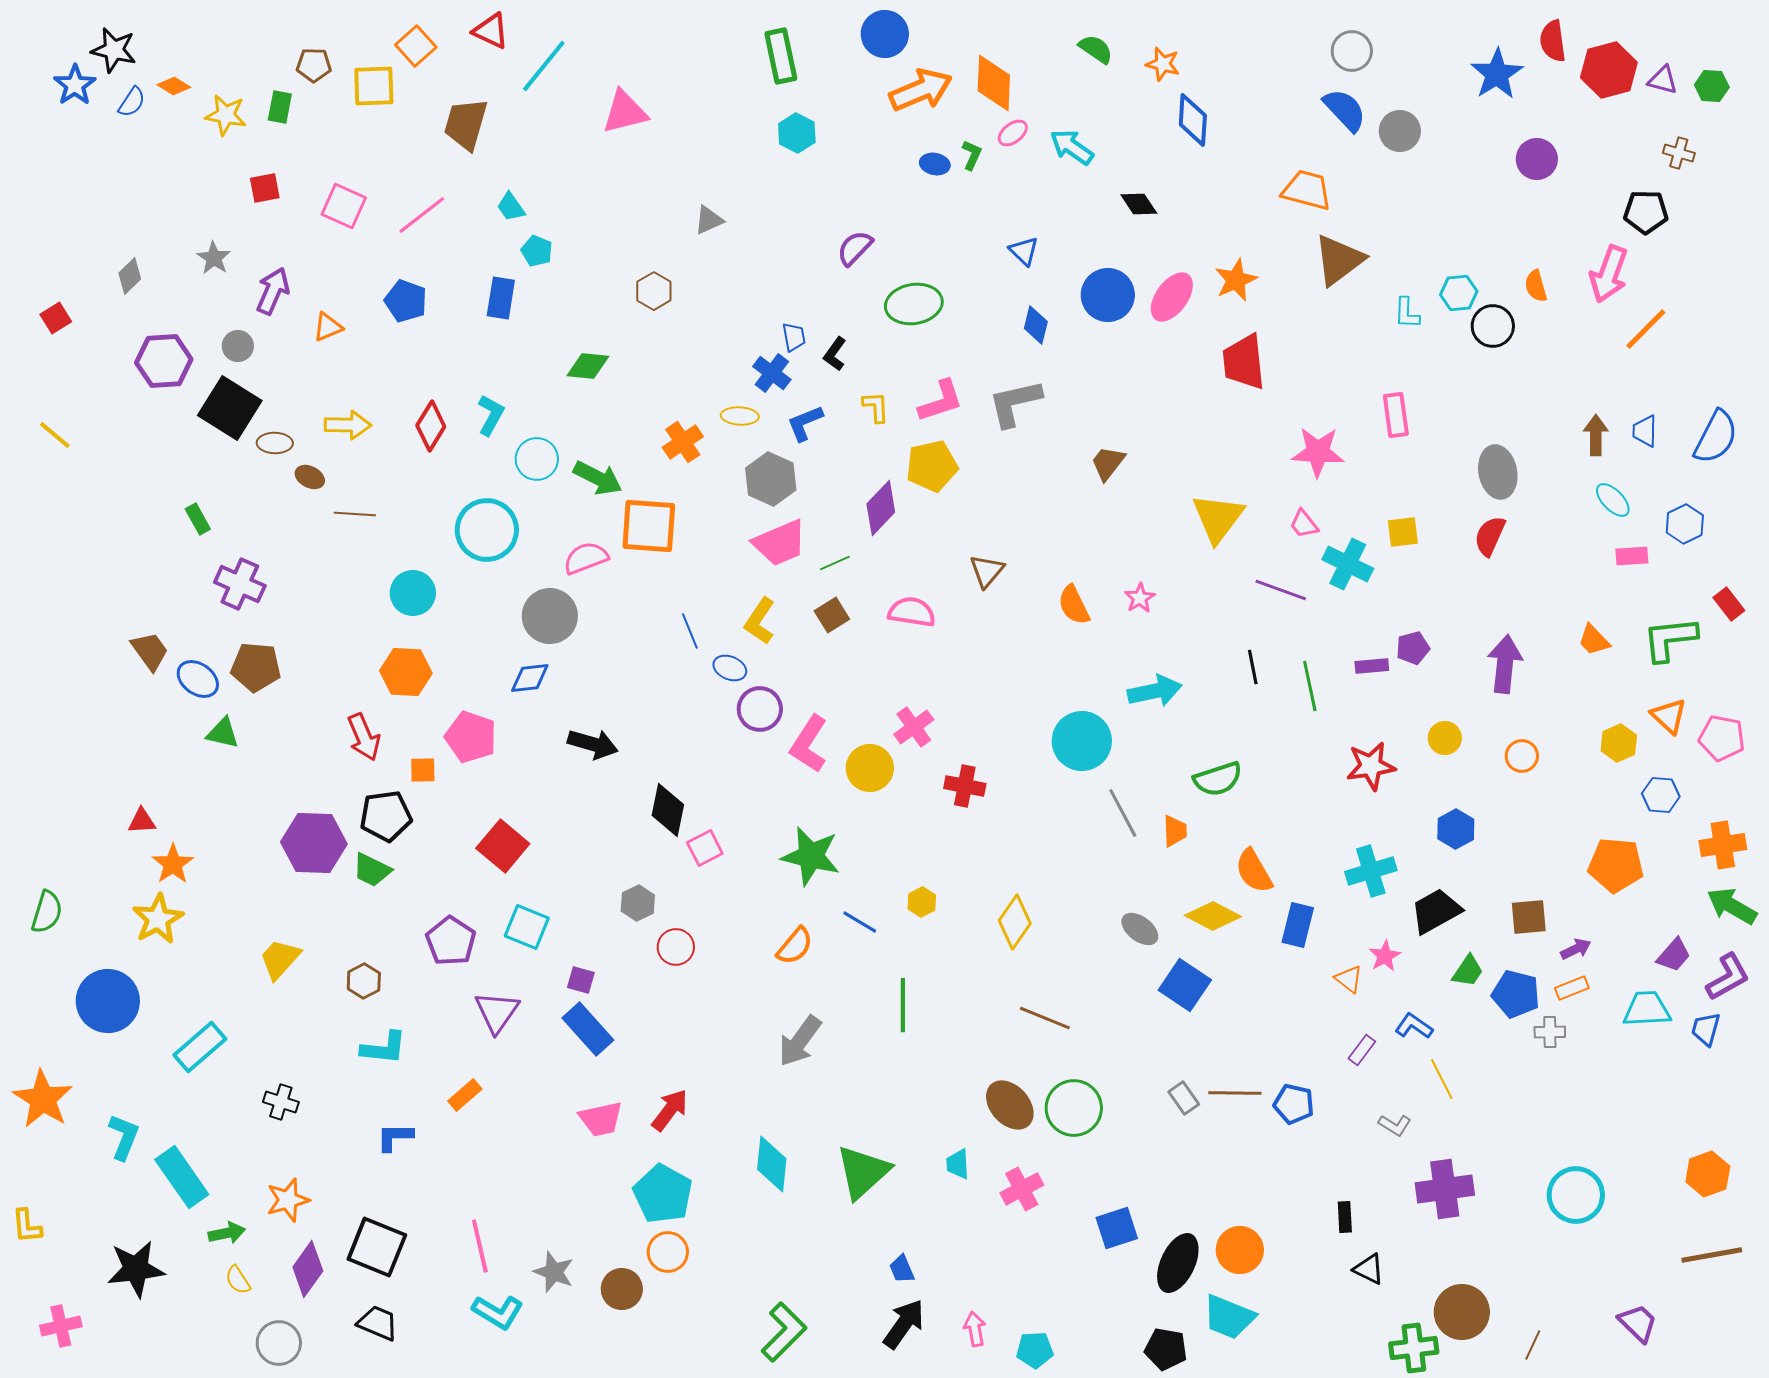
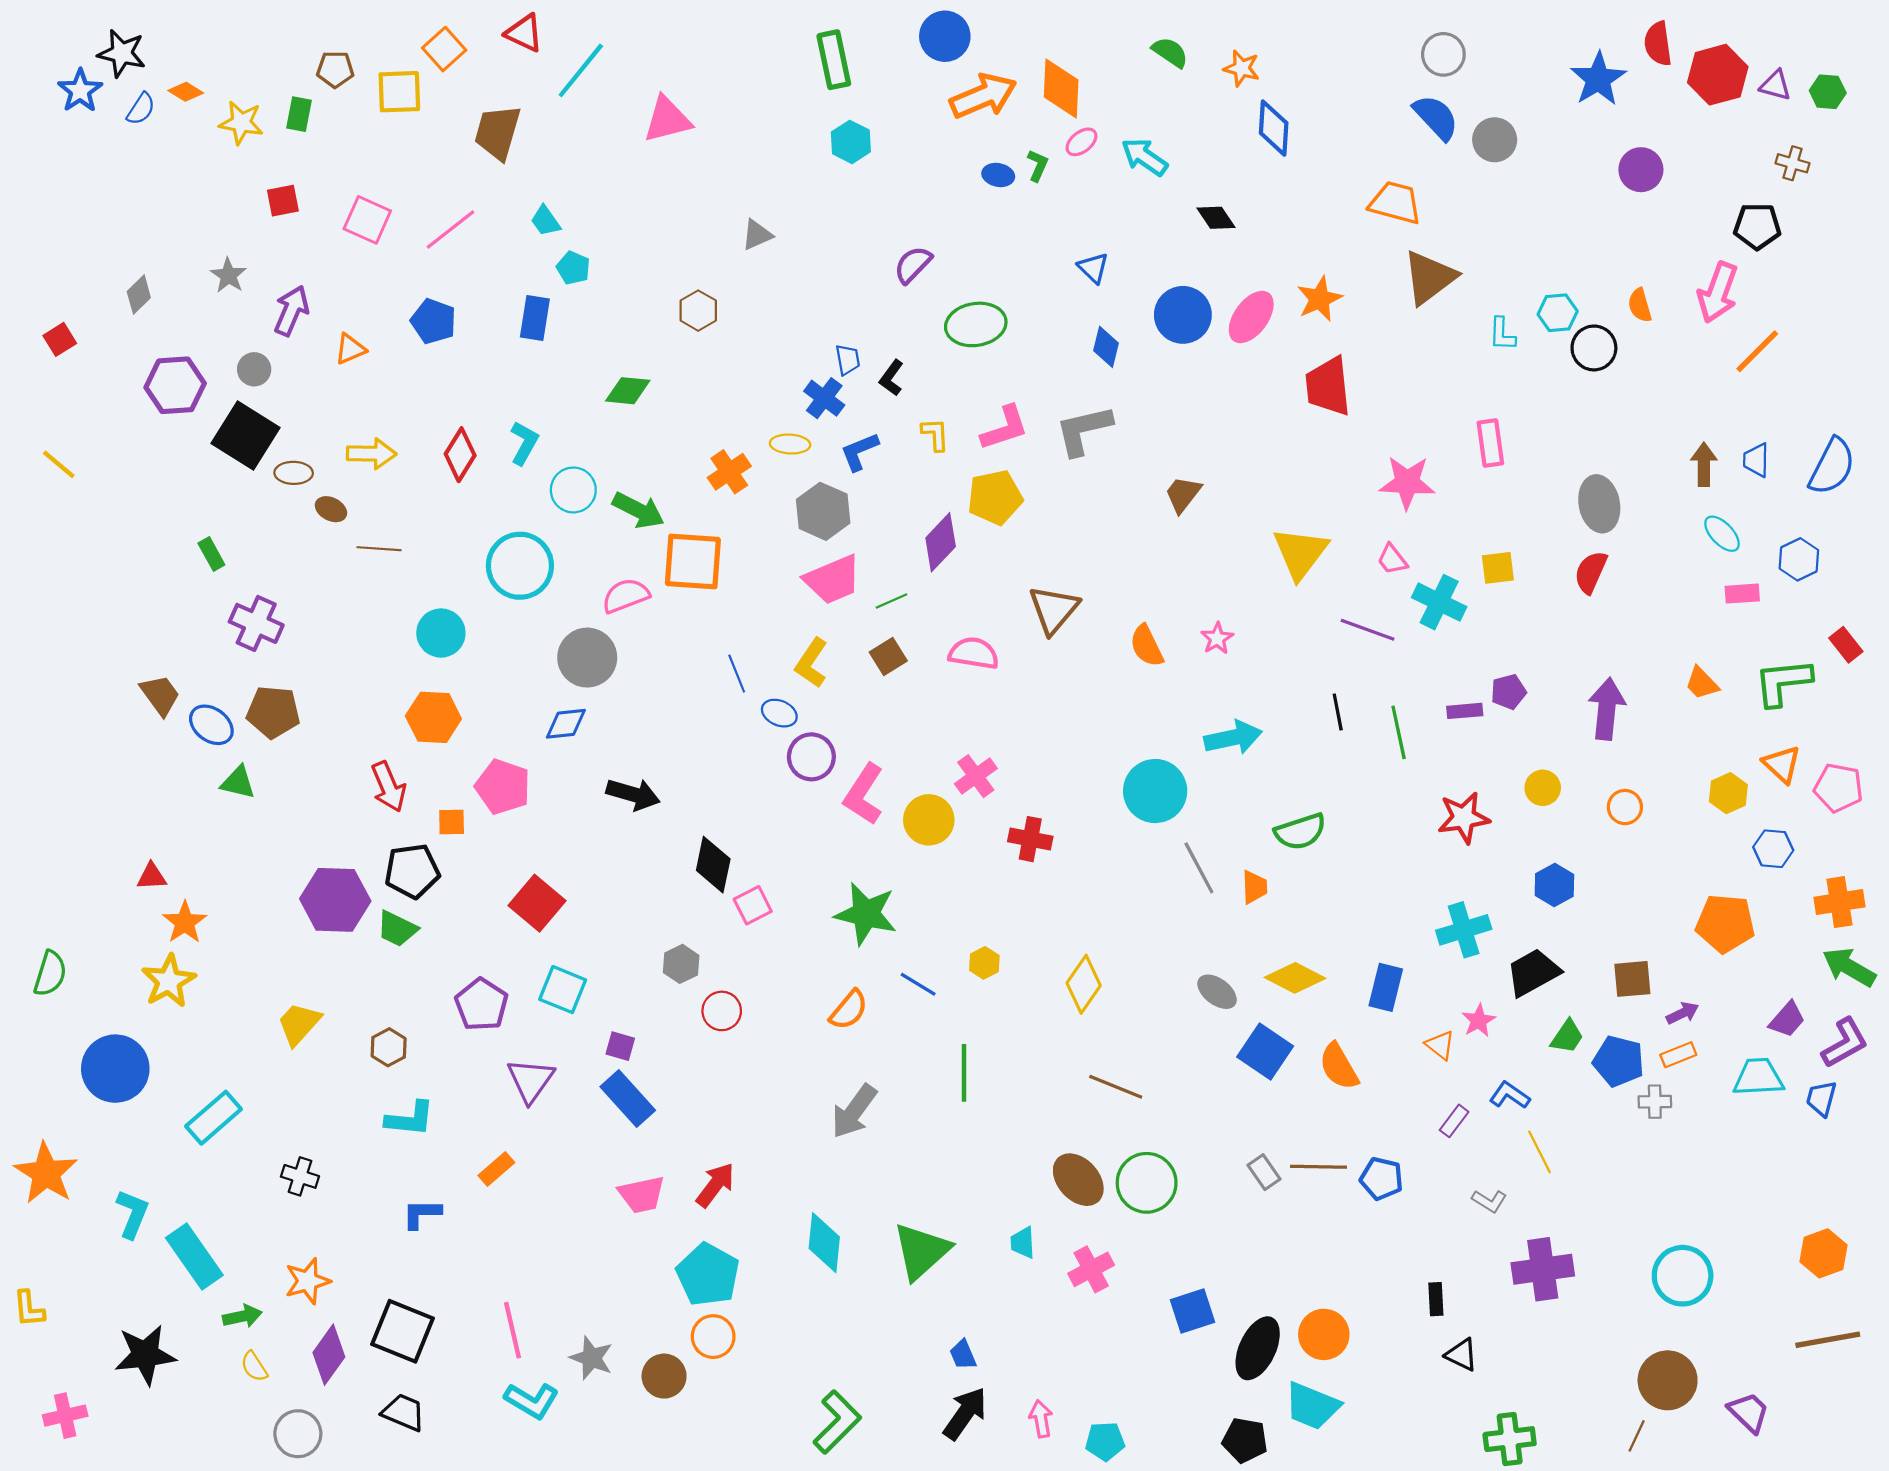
brown triangle: (987, 571) -> (1054, 610), size x1.4
orange semicircle: (1254, 871) -> (1339, 1066), moved
brown circle: (1462, 1312) -> (1668, 1380), moved

